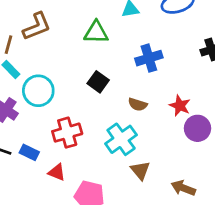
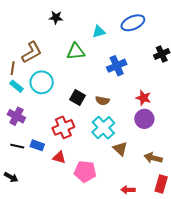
black square: (98, 82) -> (77, 98), moved
cyan circle: (38, 91) -> (42, 82), moved
brown semicircle: (138, 104) -> (102, 101), moved
purple circle: (197, 128) -> (144, 119), moved

